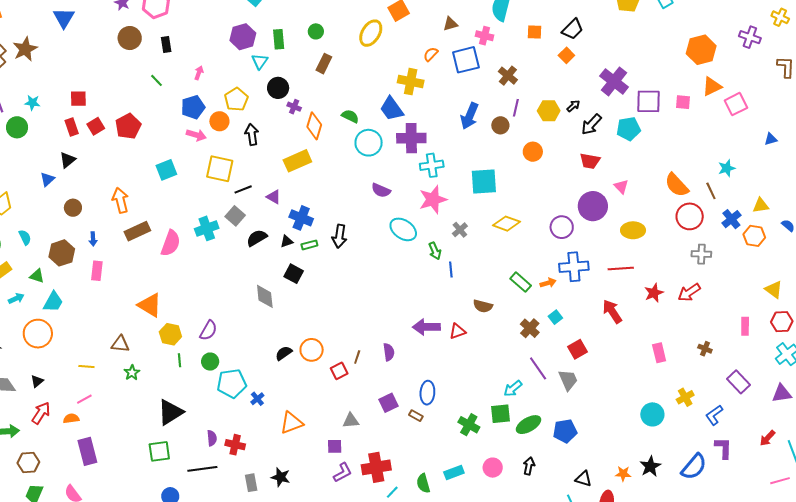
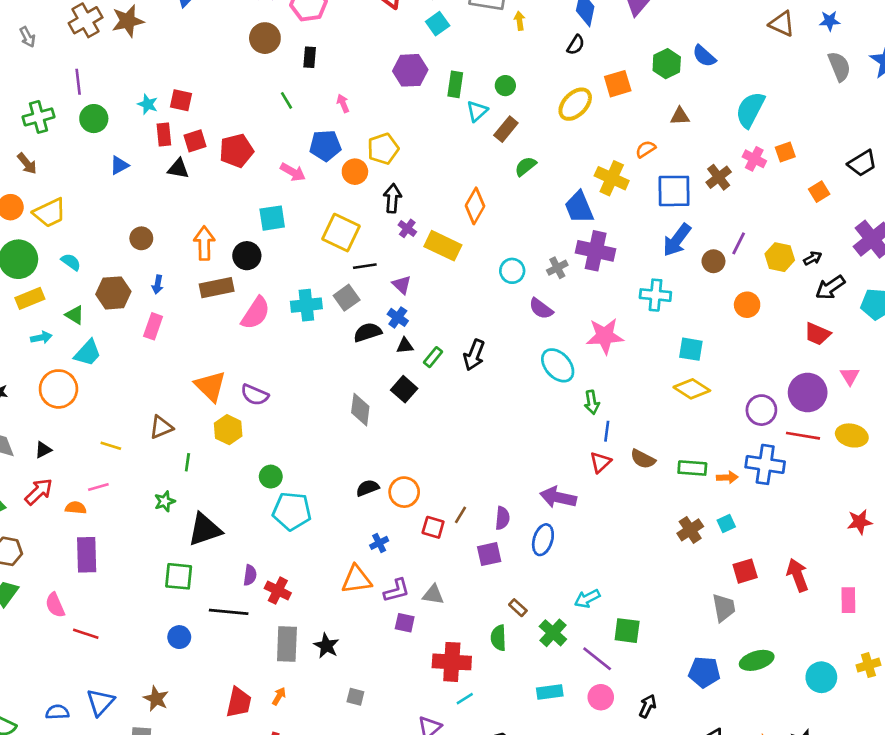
black trapezoid: (573, 29) -> (862, 163), moved
orange square: (535, 32) -> (785, 152), turned -35
pink cross: (485, 36) -> (754, 159), moved
blue square: (466, 60) -> (674, 191), moved
cyan triangle: (260, 61) -> (477, 111), moved
pink arrow: (199, 73) -> (343, 103), turned -56
brown cross: (508, 76) -> (719, 177), moved
black circle: (278, 88) -> (247, 256), moved
cyan star: (32, 103) -> (148, 104), moved
purple cross: (294, 107) -> (407, 228), moved
green semicircle: (350, 116) -> (526, 166), moved, turned -78
pink arrow: (196, 135) -> (293, 172), moved
cyan circle: (369, 143) -> (512, 271), moved, size x0.7
black triangle: (68, 160) -> (178, 169), moved, turned 36
yellow rectangle: (297, 161) -> (443, 246), turned 36
cyan cross: (432, 165) -> (655, 295), moved
blue triangle: (47, 179) -> (119, 165), moved
cyan square: (484, 182) -> (691, 349), moved, size x0.7
blue cross: (301, 218) -> (398, 317), moved, size x0.7
gray cross: (460, 230) -> (557, 268), moved
cyan semicircle: (25, 237) -> (71, 262), turned -42
green rectangle: (309, 245) -> (433, 357), turned -49
red line: (621, 269) -> (803, 436), moved
green rectangle: (521, 282) -> (692, 468), turned -50
brown semicircle: (483, 306) -> (643, 459), moved
red arrow: (612, 311) -> (798, 575), moved
purple semicircle: (208, 330) -> (255, 395), moved, turned 70
red triangle: (457, 331) -> (600, 462), moved, turned -36
brown triangle: (120, 344) -> (161, 427), turned -42
green line: (180, 360) -> (187, 462), moved
purple line: (538, 368) -> (597, 659), moved, turned -30
red square: (339, 371) -> (433, 527), turned 30
green star: (132, 373) -> (165, 501), moved
cyan arrow: (513, 389) -> (587, 599), moved
blue ellipse: (427, 393) -> (543, 540), moved
blue cross: (257, 399) -> (379, 543), moved
purple square: (389, 403) -> (489, 554), moved
green cross: (469, 425) -> (553, 633), moved
green ellipse: (529, 425) -> (757, 660), moved
purple L-shape: (343, 473) -> (397, 590), moved
gray rectangle: (251, 483) -> (287, 644), size x1.5
green semicircle: (423, 483) -> (498, 638), moved

